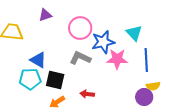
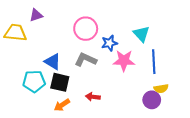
purple triangle: (45, 15) -> (36, 15), moved
blue star: (103, 42) -> (109, 43), size x0.7
blue triangle: (38, 60) -> (53, 62), moved

